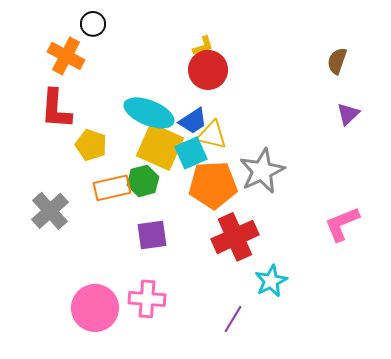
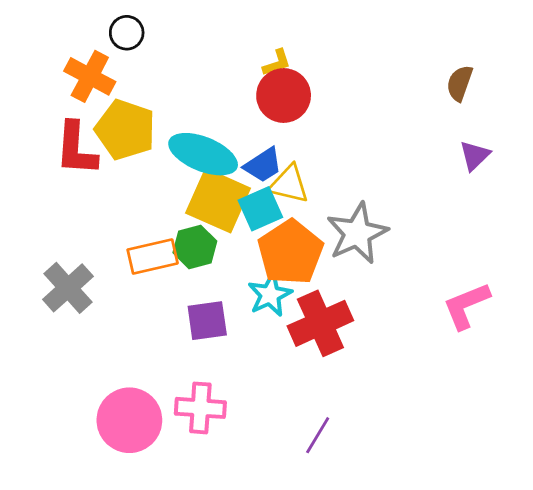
yellow pentagon: (91, 145) -> (125, 130), moved, size x1.4
orange pentagon: (213, 185) -> (290, 252), turned -30
cyan star: (271, 281) -> (270, 295), moved

